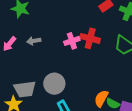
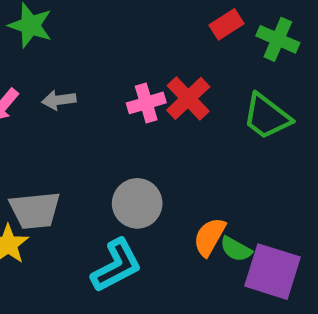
red cross: (90, 38) -> (188, 98), turned 30
gray circle: (54, 84) -> (137, 203), moved

